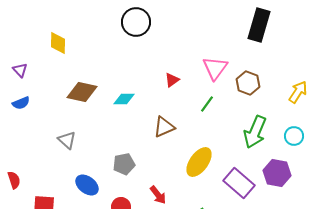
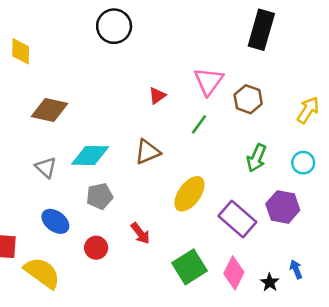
cyan diamond: (124, 99) -> (90, 155), moved, size x1.5
green arrow: (255, 132) -> (257, 158), size x0.7
gray triangle: (67, 140) -> (46, 167), moved

